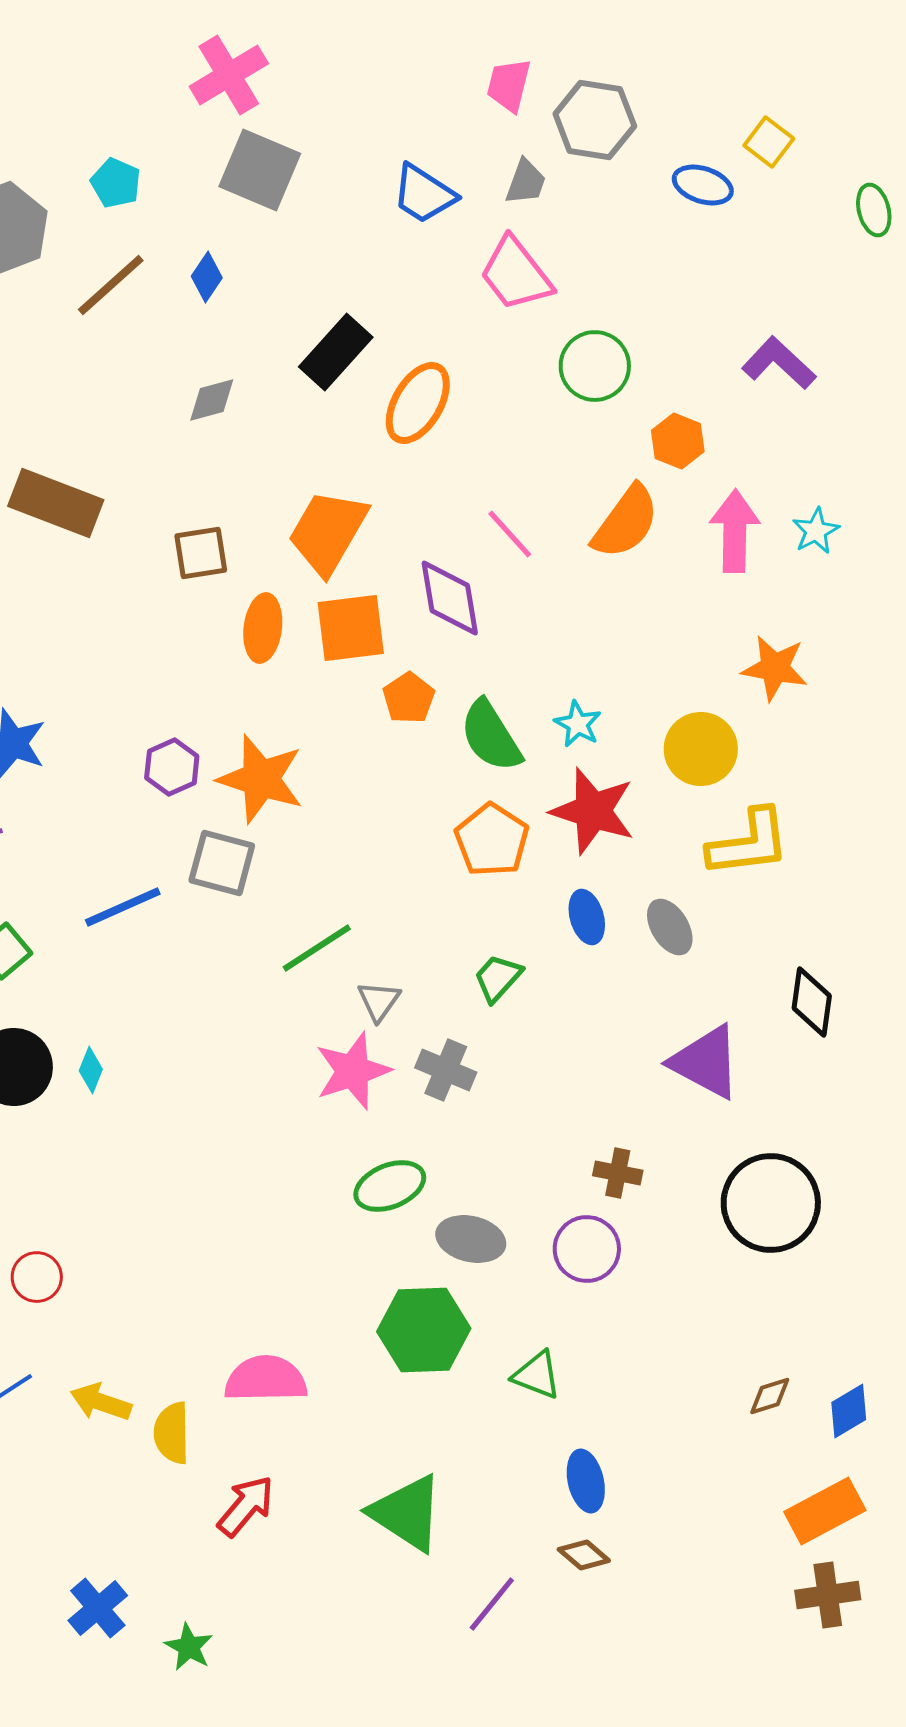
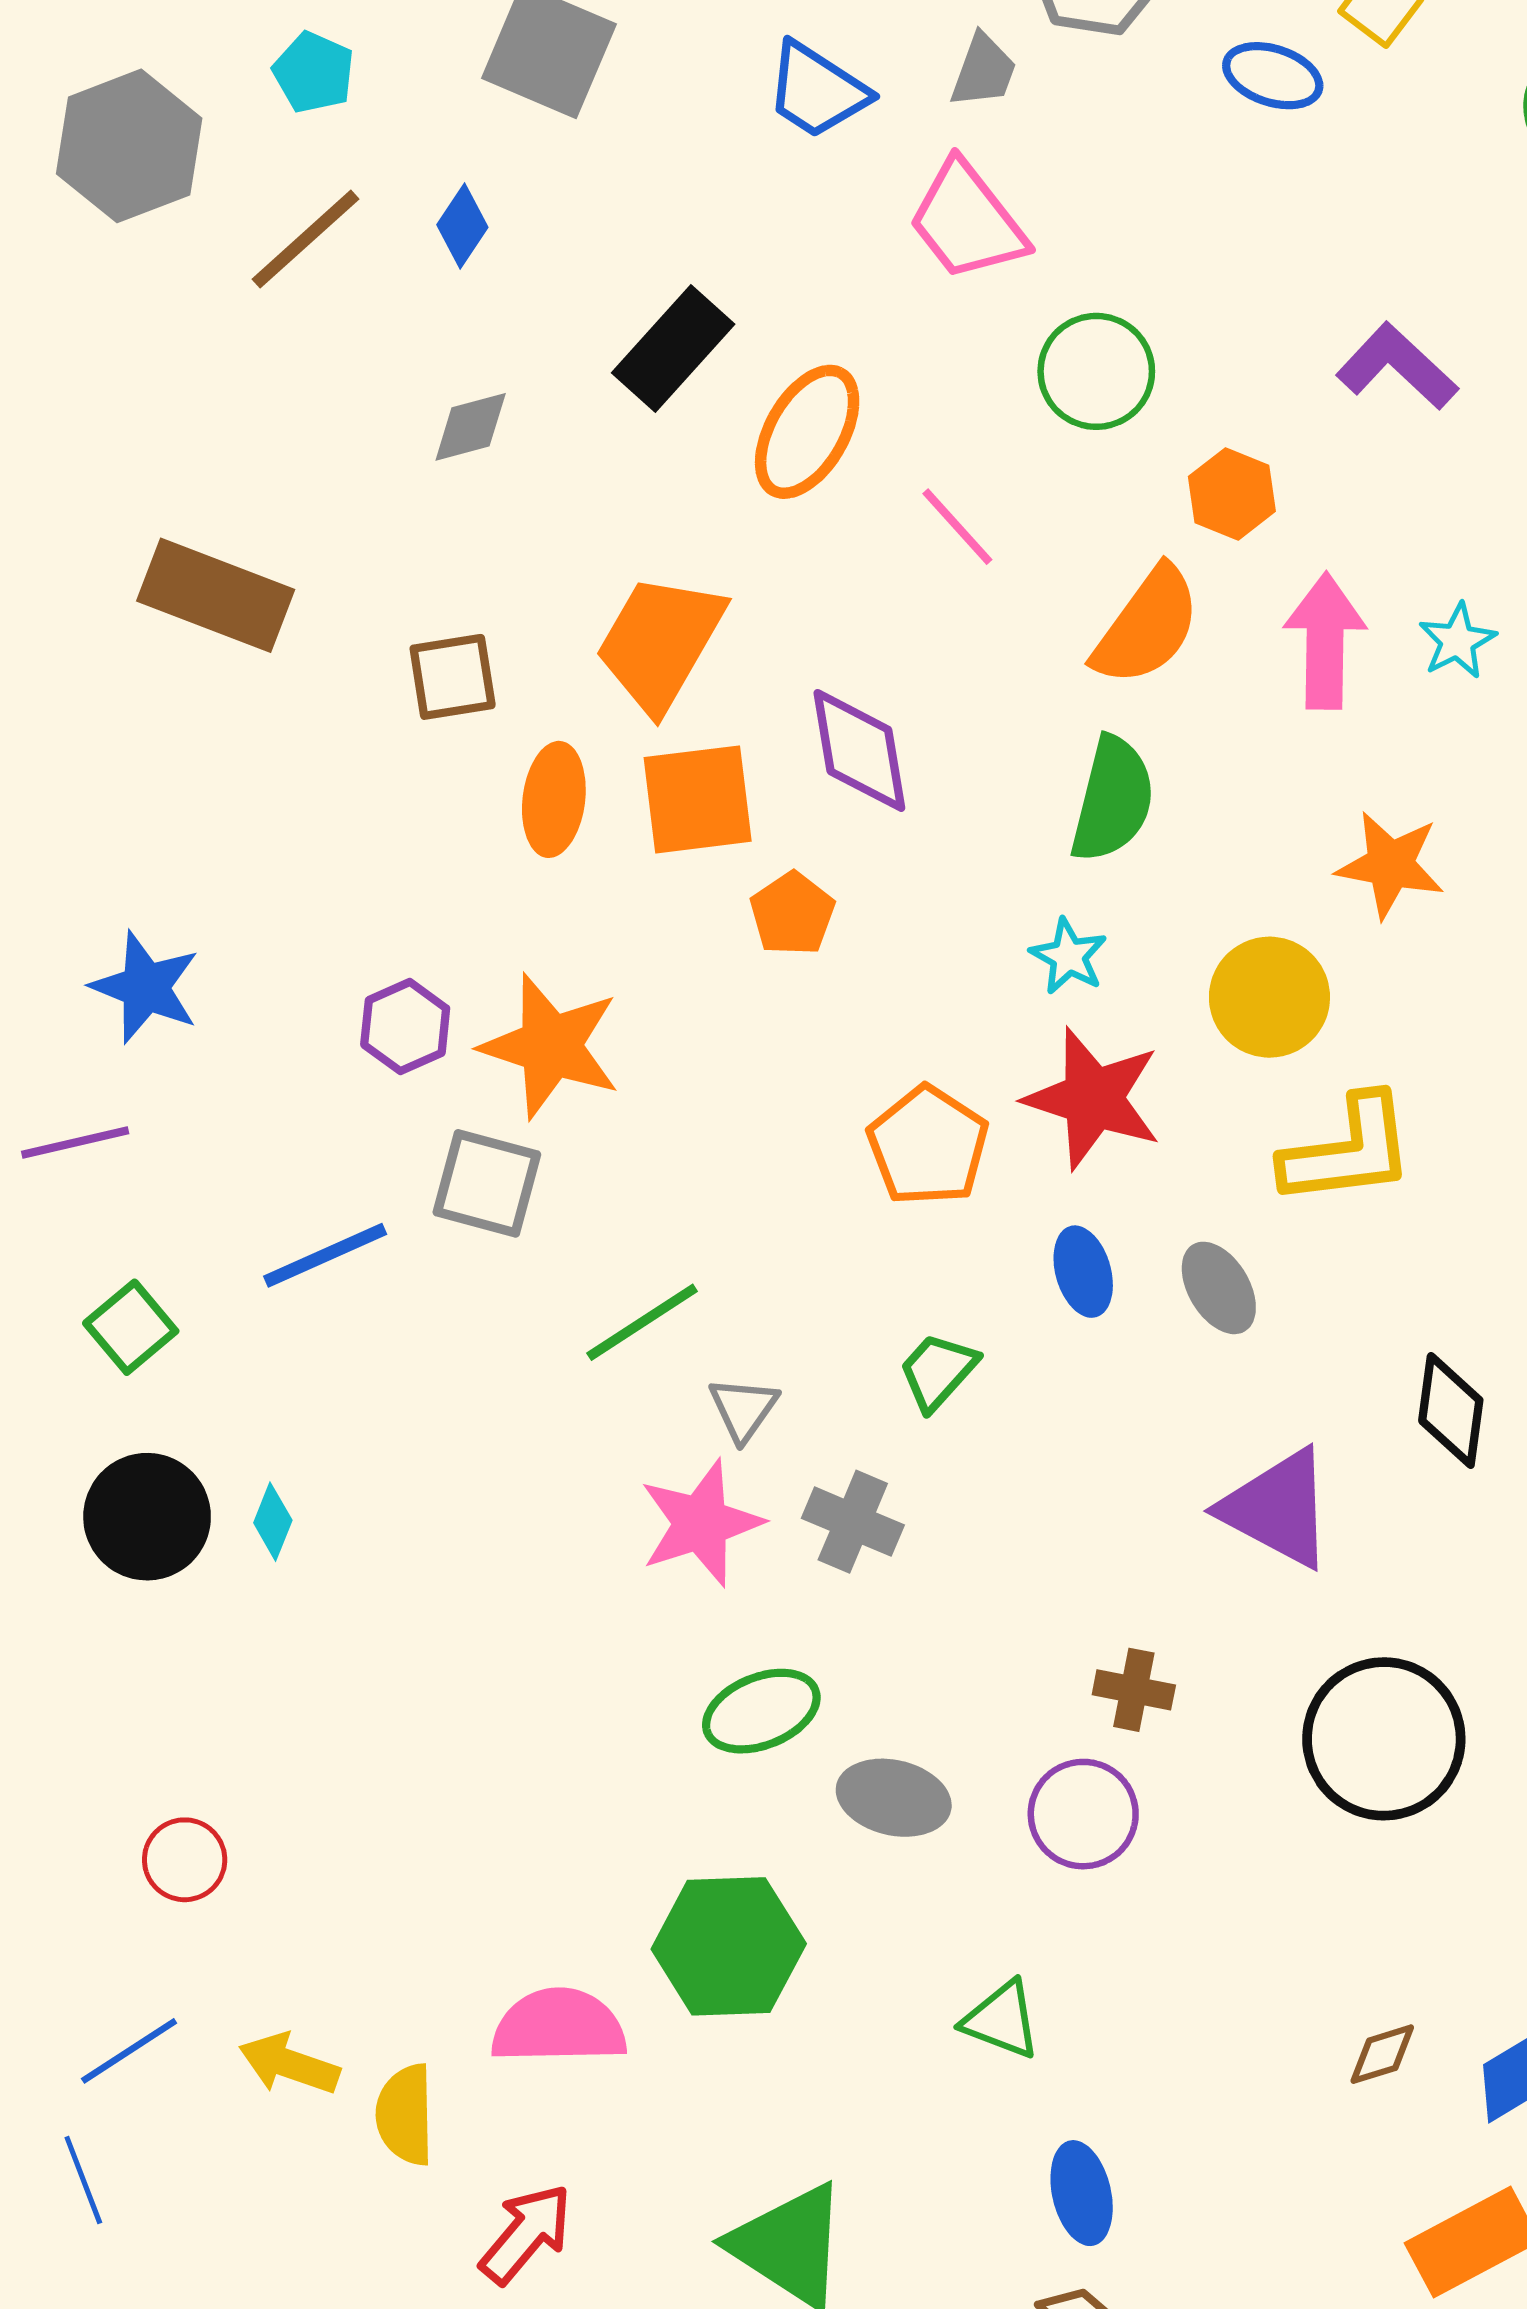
pink line: (510, 534) -> (957, 527), moved
green semicircle: (491, 736) -> (1113, 799), moved, turned -134
green hexagon: (424, 1330) -> (729, 1946), moved

